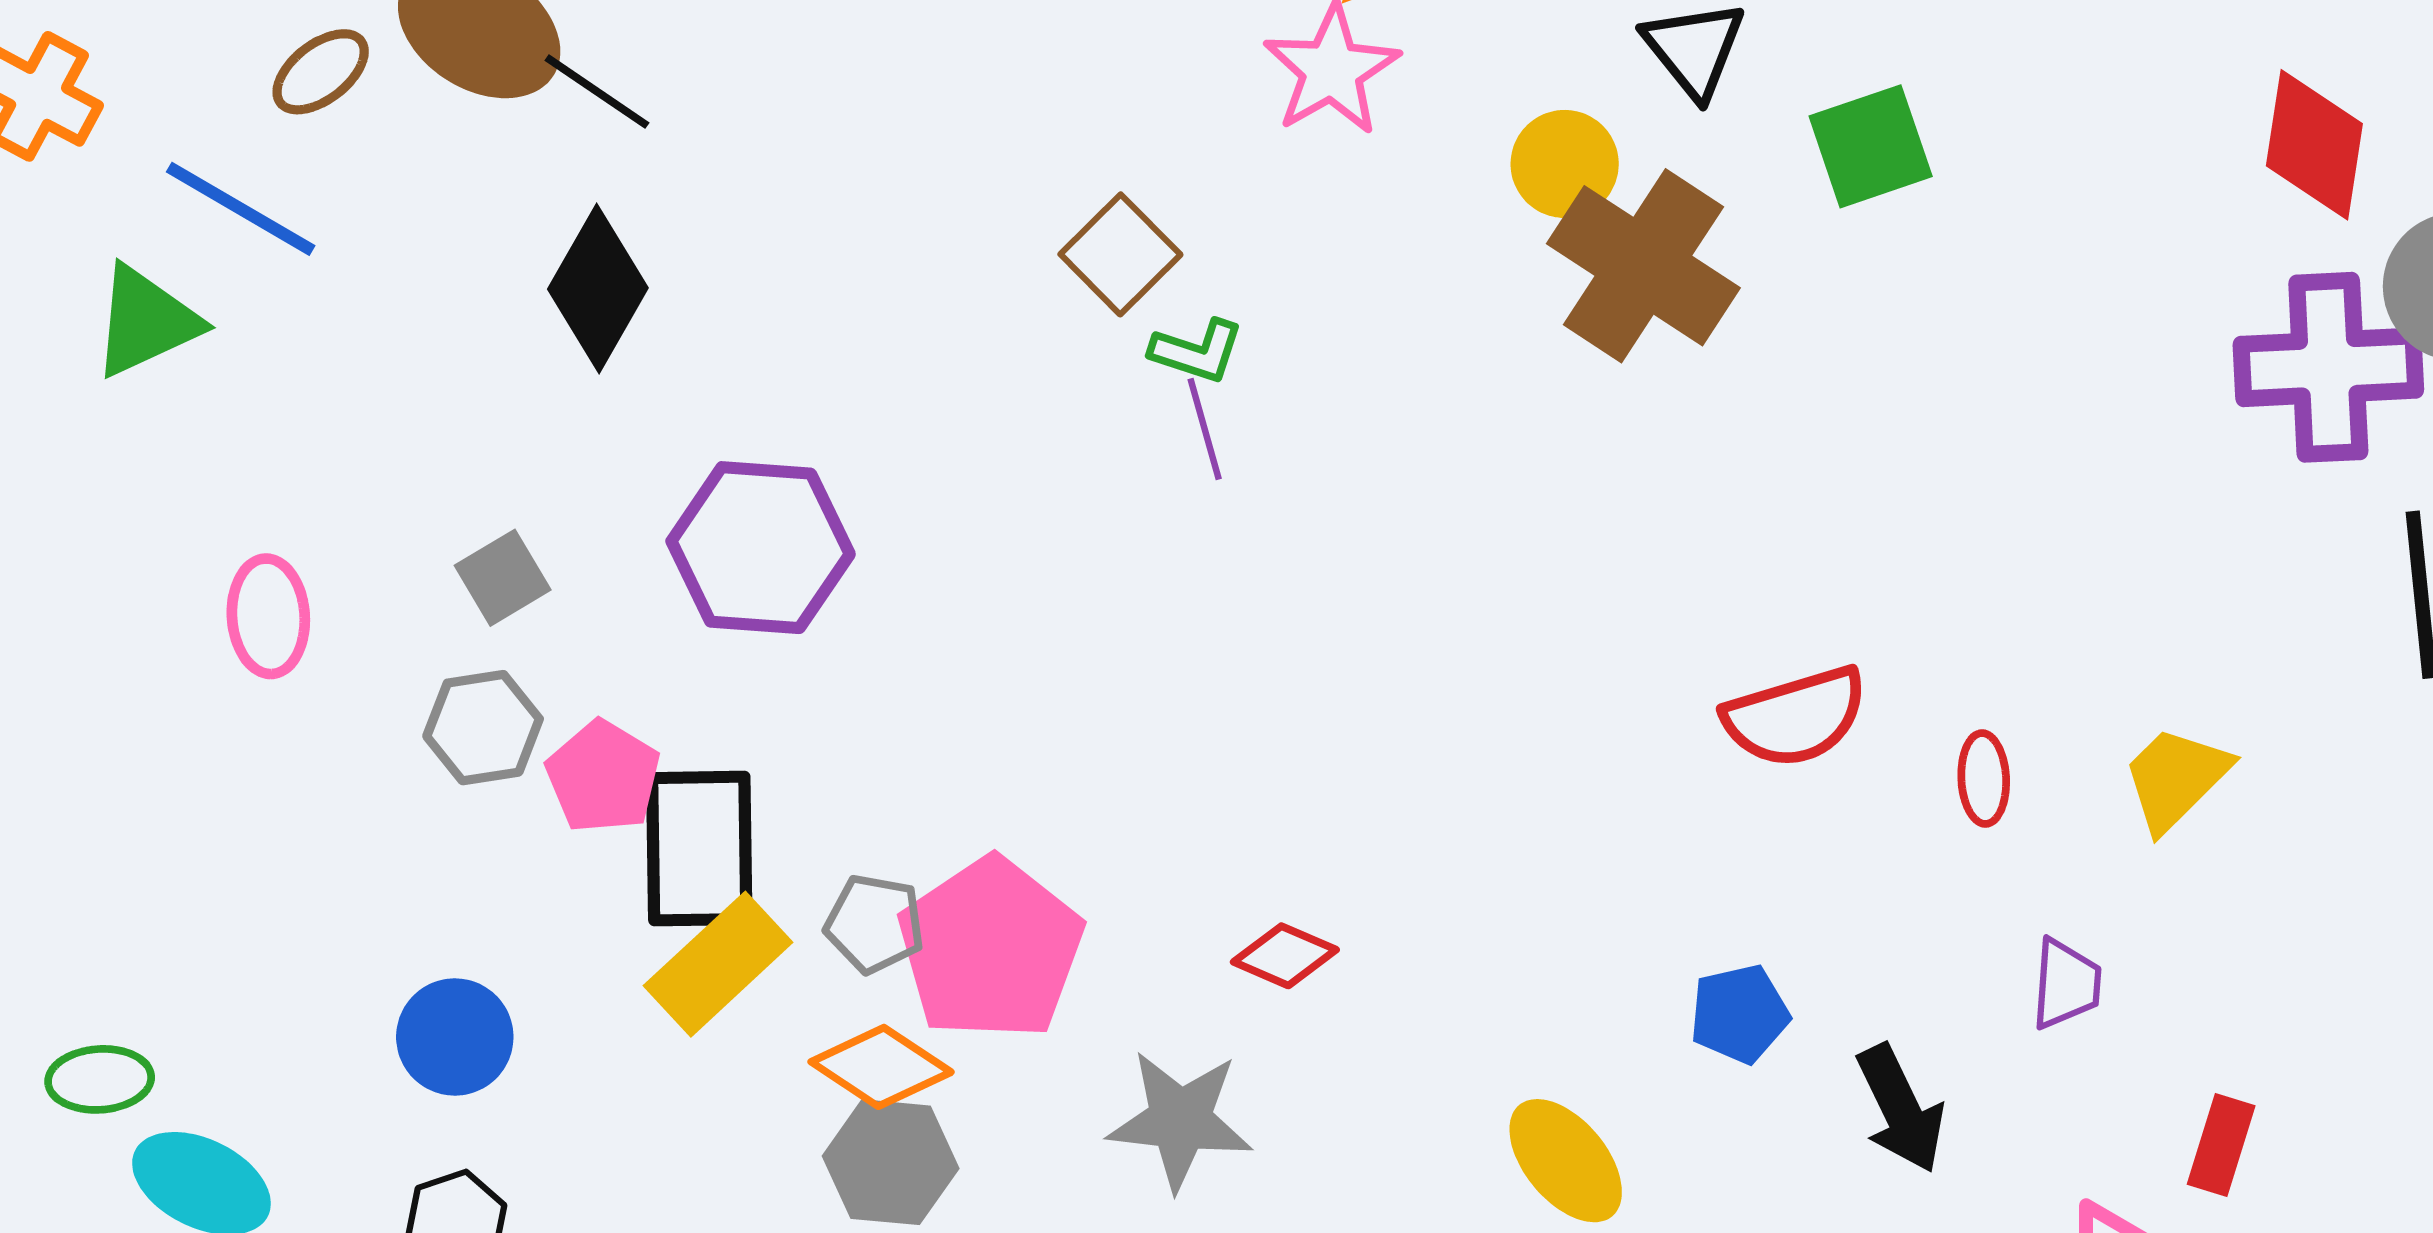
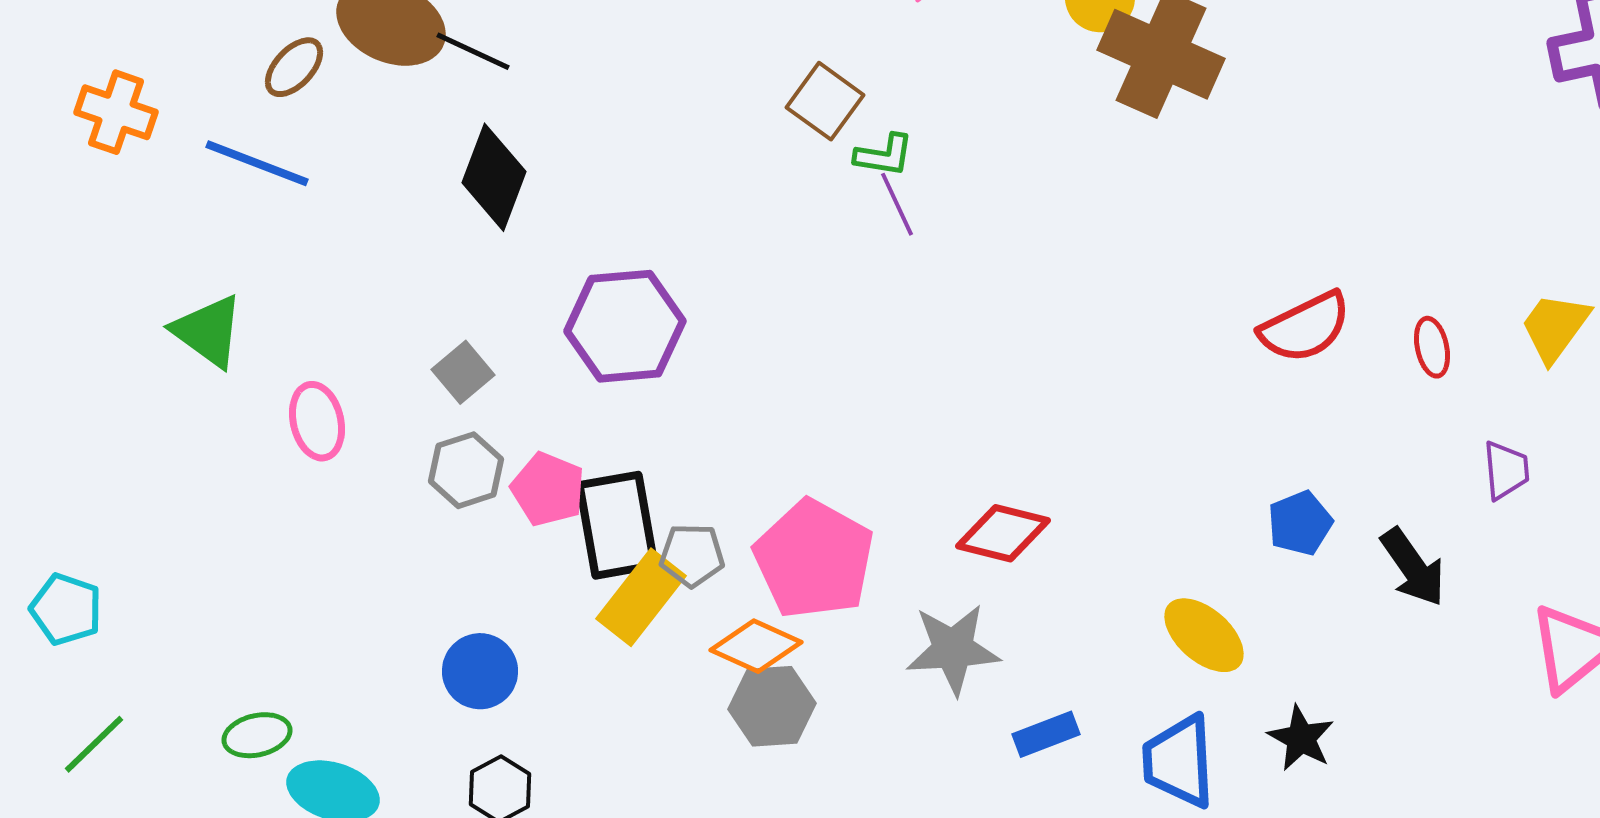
green triangle: (146, 322) -> (208, 331), moved, turned -50
gray pentagon: (875, 924) -> (692, 555), moved
red diamond: (1285, 956) -> (1003, 533), size x1.4

